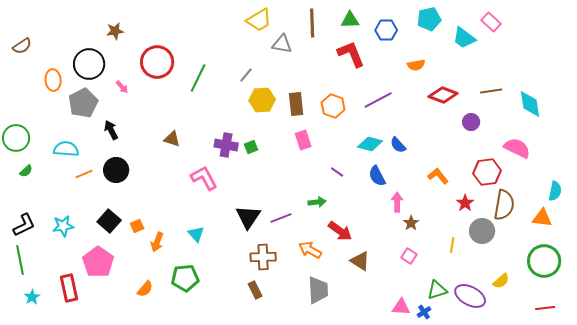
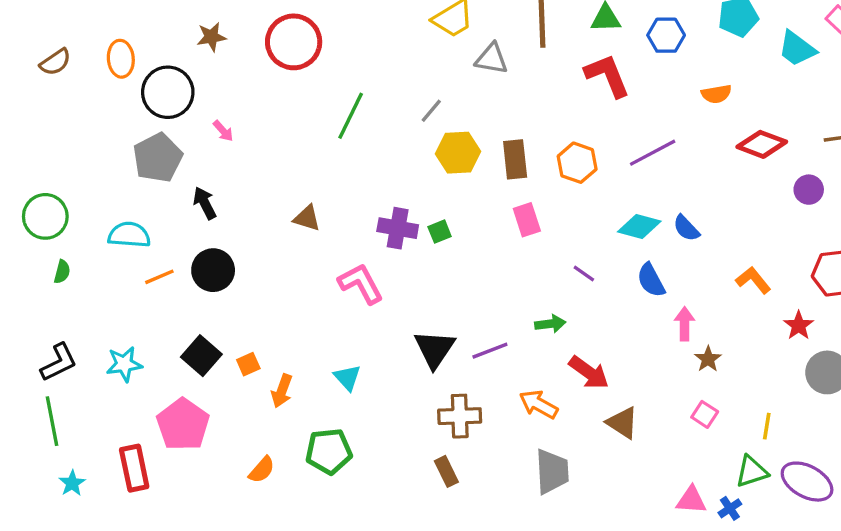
red circle: (157, 62) -> (294, 42), moved
orange ellipse: (53, 80) -> (121, 59), moved
green semicircle: (26, 171) -> (62, 272), turned -32
yellow line: (452, 245) -> (767, 426), moved

